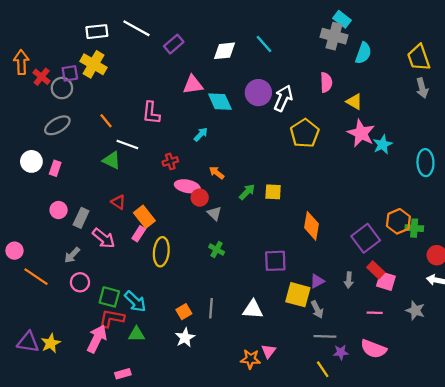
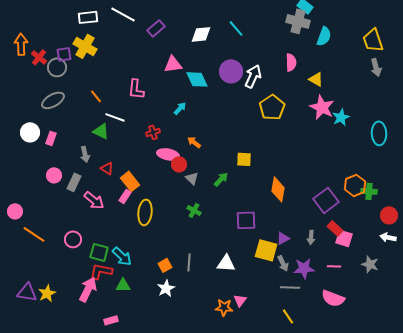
green arrow: (247, 192) -> (221, 179), moved
gray arrow: (72, 255) -> (85, 154), moved, turned -56
purple star: (341, 352) -> (304, 268), moved, size x1.5

